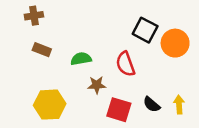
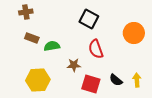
black square: (145, 30) -> (89, 19), moved
green semicircle: (81, 59) -> (52, 46), moved

